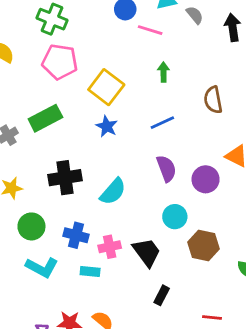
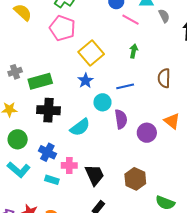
green rectangle: (45, 118) -> (40, 81), moved
cyan circle: (175, 217) -> (102, 102), moved

